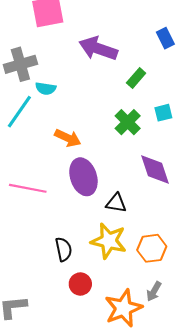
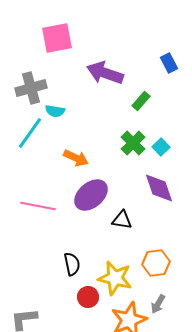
cyan square: (163, 113) -> (161, 147), moved, turned -30
purple ellipse: (83, 177) -> (91, 195), turned 68
yellow star: (109, 241) -> (115, 278), moved

